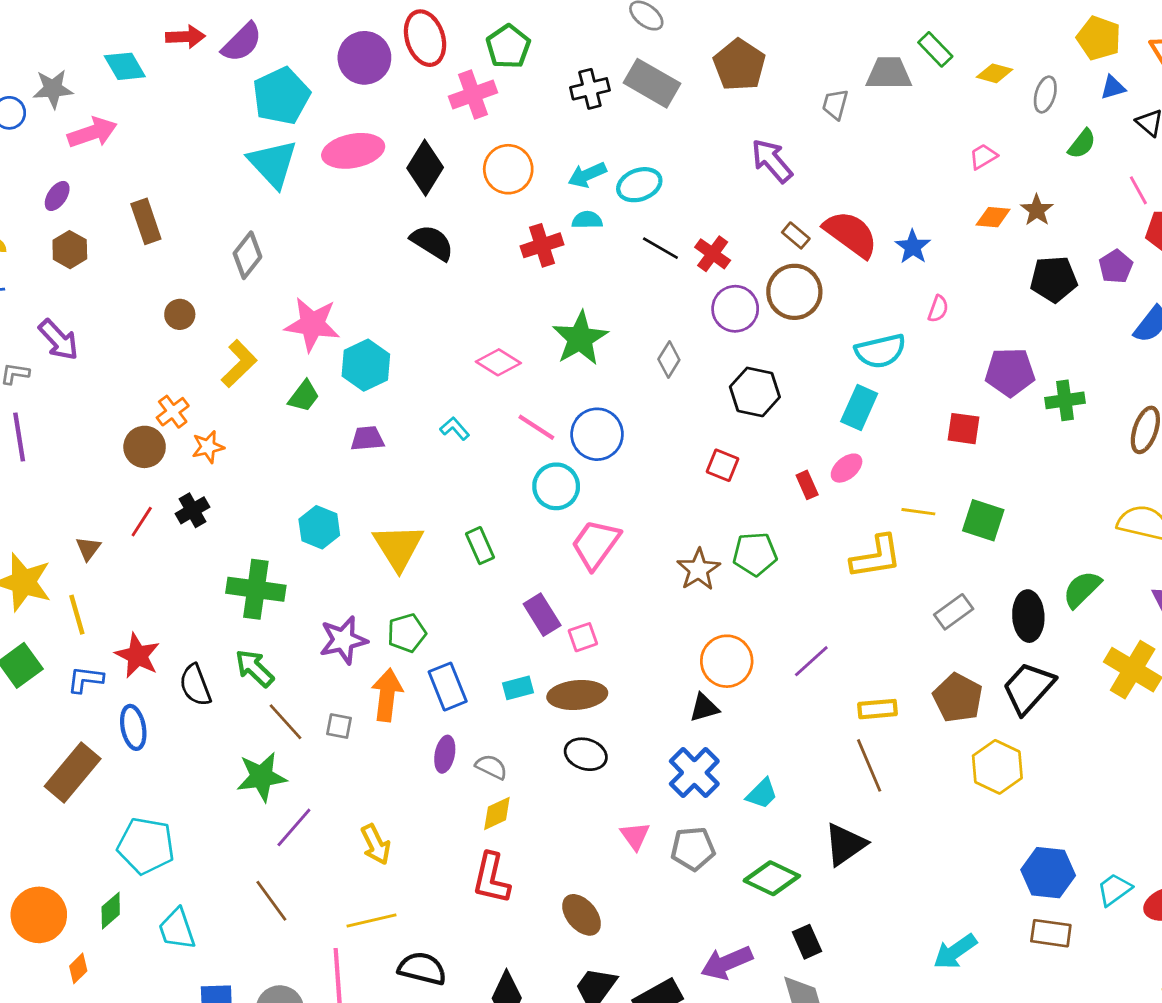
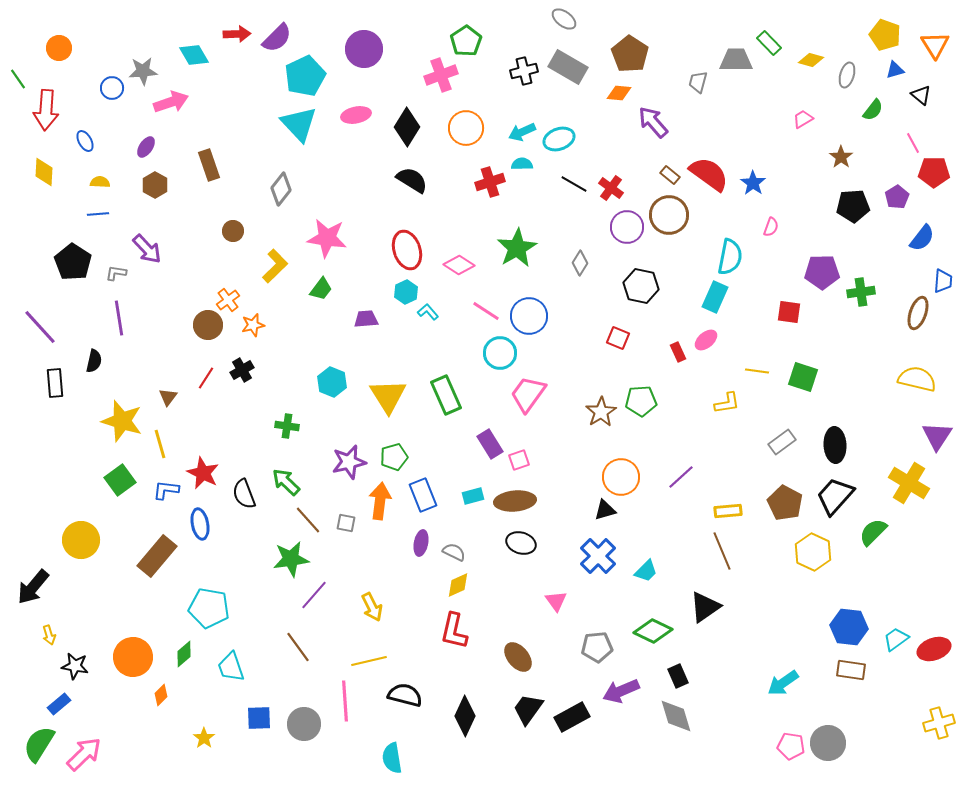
red ellipse: (425, 38) -> (407, 250), moved
pink ellipse: (353, 151) -> (356, 115), size x0.7
orange diamond: (993, 217) -> (619, 93), moved
cyan semicircle: (880, 351) -> (730, 257), turned -66
cyan hexagon: (366, 365) -> (406, 292), moved, size x0.7
green rectangle: (480, 546) -> (446, 395), size x1.5
yellow L-shape: (876, 557) -> (727, 403), size x0.7
green cross: (256, 589) -> (287, 426), size x0.6
green semicircle: (1082, 589) -> (873, 532), moved
gray pentagon: (693, 849) -> (597, 647), moved

